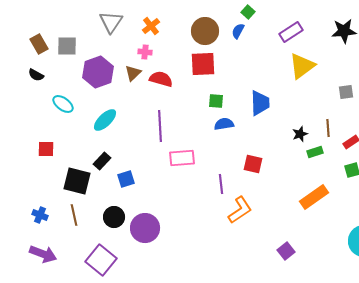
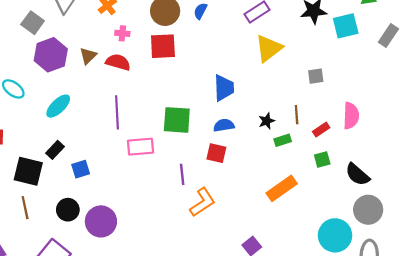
gray square: (67, 46) -> (33, 23), moved, turned 35
pink cross: (145, 52) -> (122, 33), moved
green square: (216, 101) -> (177, 120), moved, size x1.8
blue semicircle: (224, 124) -> (224, 125), moved

